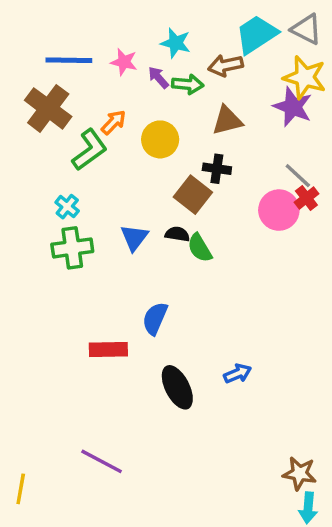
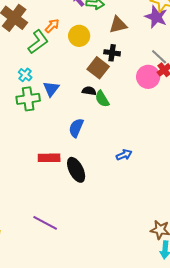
blue triangle: (134, 238) -> (51, 89), moved
blue semicircle: (155, 318) -> (76, 128), moved
blue arrow: (238, 374) -> (124, 155), moved
black ellipse: (177, 387) -> (76, 170), moved

